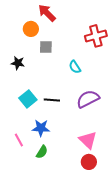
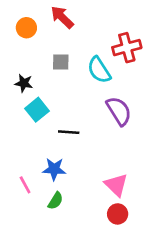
orange circle: (31, 29) -> (26, 28), moved
cyan semicircle: (75, 67) -> (99, 70), moved, size x1.5
cyan square: (28, 99) -> (37, 110), moved
purple semicircle: (88, 99) -> (119, 111), moved, turned 85

